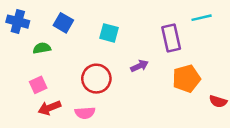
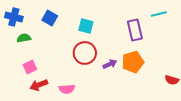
green semicircle: (42, 48) -> (24, 38), moved
purple arrow: (139, 66) -> (110, 64), moved
red circle: (96, 79) -> (85, 53), moved
orange pentagon: (186, 79) -> (133, 62), moved

